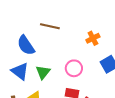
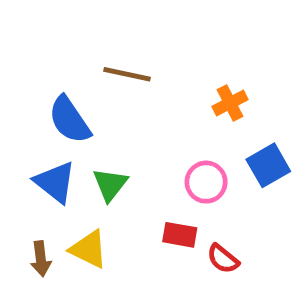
pink circle: (74, 68) -> (206, 182), moved

